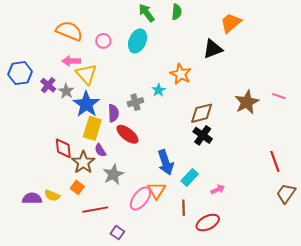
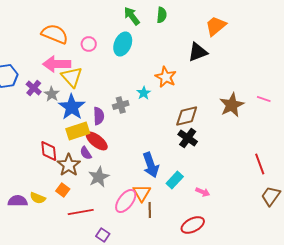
pink arrow: (71, 61) -> (57, 64), size x1.5
yellow rectangle: (92, 128) -> (78, 131), turned 55
red ellipse: (127, 134) -> (97, 141), moved
pink arrow: (218, 189) -> (203, 192), turned 48
brown line: (184, 208) -> (150, 210), moved

